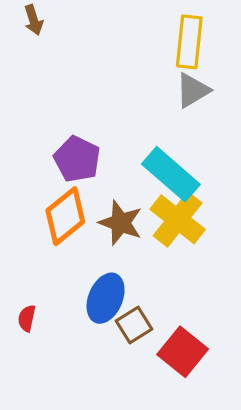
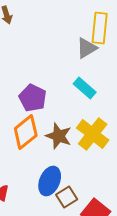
gray triangle: (193, 90) -> (87, 48), moved
cyan rectangle: (171, 174) -> (85, 88), moved, size x0.7

